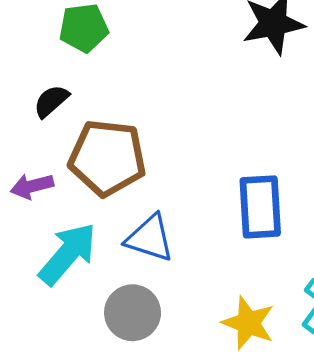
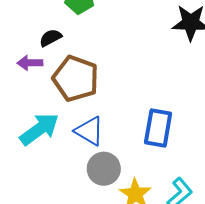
purple arrow: (32, 186) -> (30, 63), moved
gray circle: (133, 313) -> (104, 169), moved

